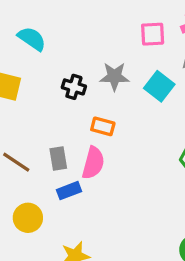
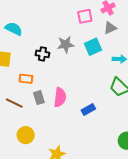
cyan square: (159, 86) -> (93, 47), turned 36
orange rectangle: (103, 126) -> (26, 79), moved
blue rectangle: (69, 191) -> (88, 109), moved

